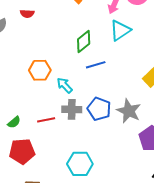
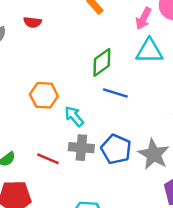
cyan triangle: (120, 30) -> (149, 51), turned 30
blue line: (96, 65) -> (115, 93), turned 30
red line: (46, 120) -> (48, 159), turned 30

